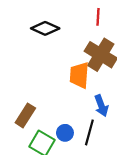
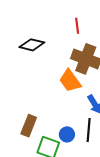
orange trapezoid: (79, 75) -> (70, 81), turned -30

